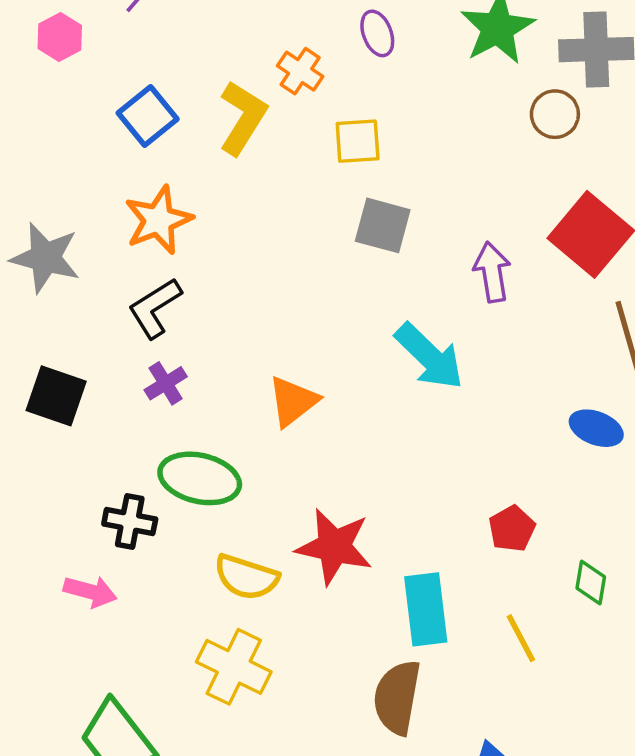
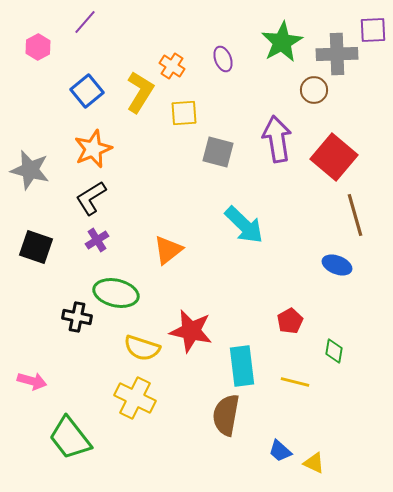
purple ellipse: (377, 33) -> (223, 59), moved
yellow square: (358, 141) -> (184, 113), moved
purple arrow: (492, 272) -> (277, 139), moved, size x1.4
pink arrow: (90, 591) -> (32, 381), moved
yellow line: (521, 638) -> (295, 382), turned -48

